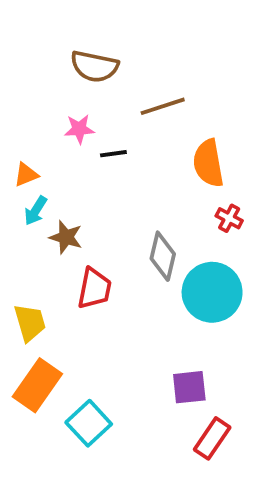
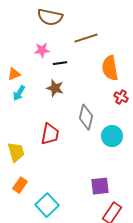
brown star: (66, 237) -> (55, 88), moved
cyan circle: (212, 292) -> (112, 136), size x0.7
orange rectangle: (37, 385) -> (20, 185), size x0.6

